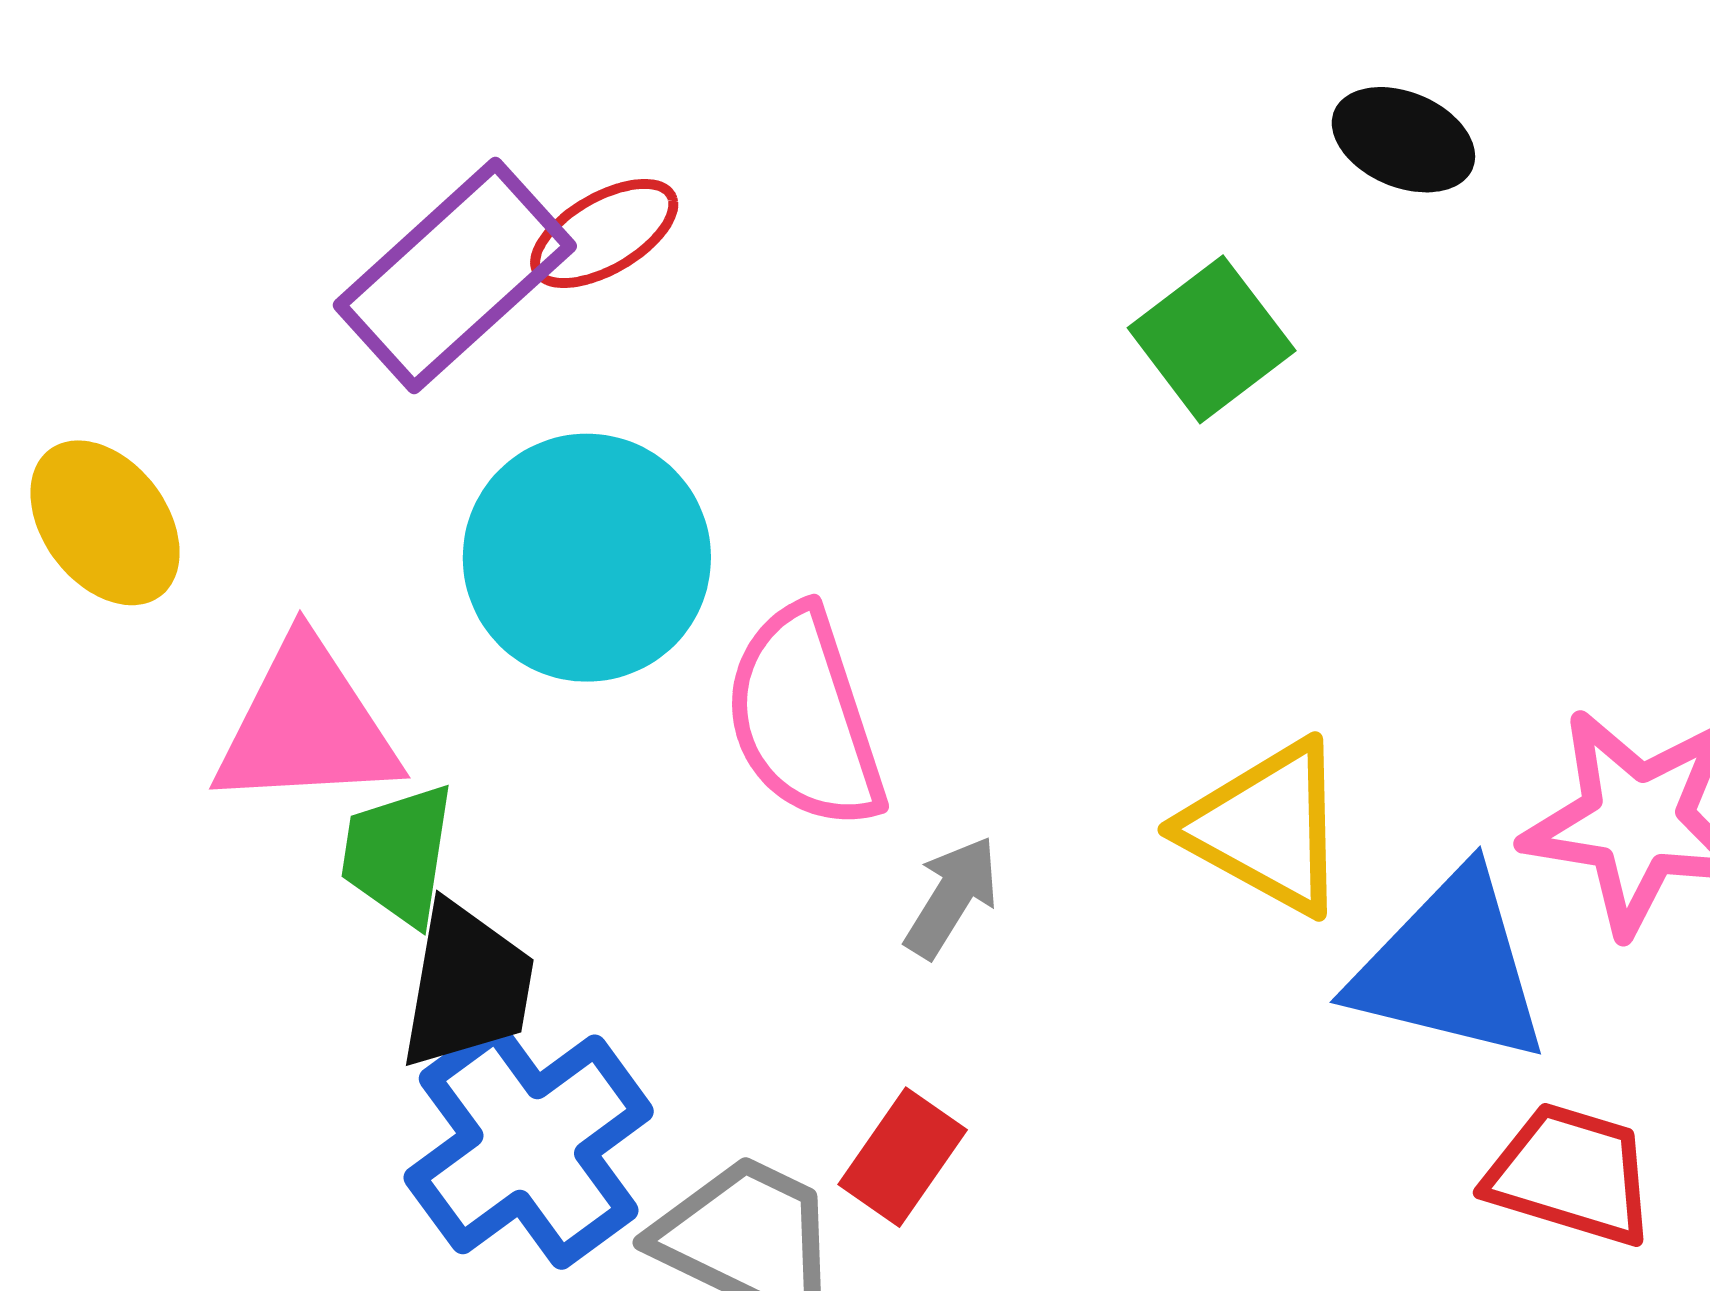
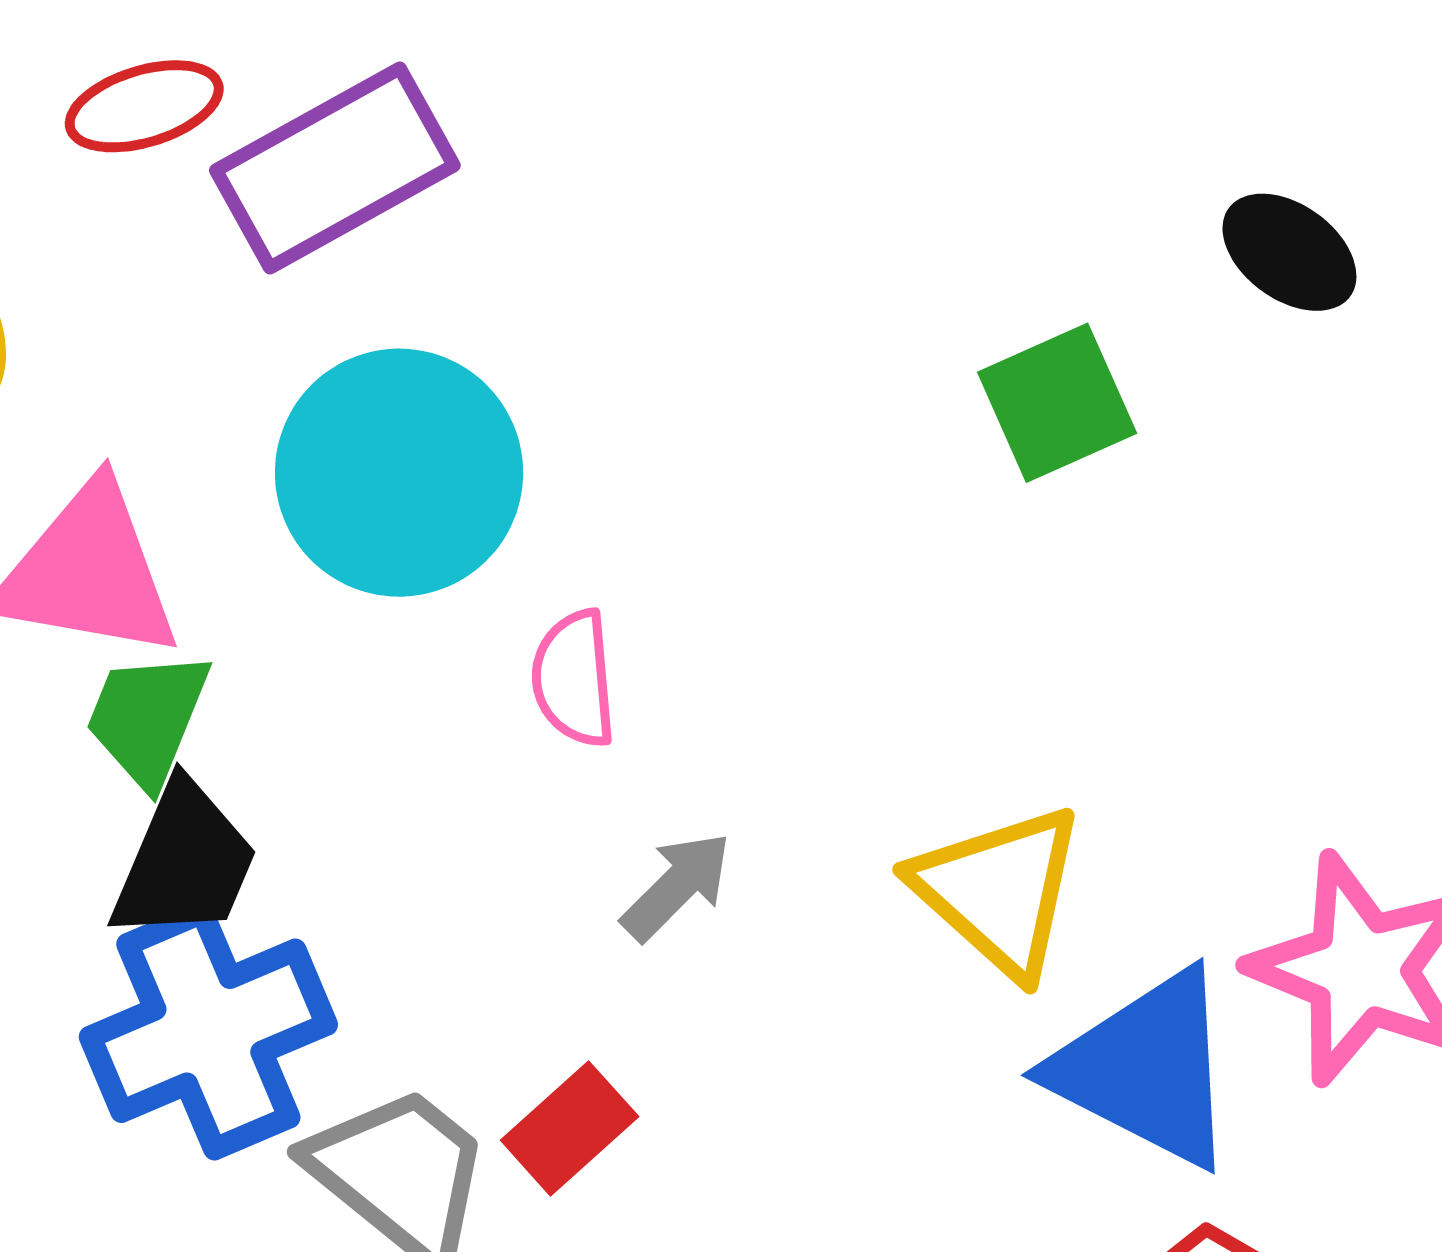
red ellipse: (604, 234) -> (144, 106), moved
pink semicircle: (804, 718) -> (574, 679), size x0.6

